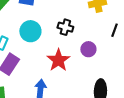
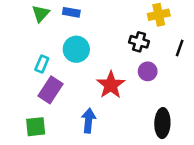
black cross: (65, 27) -> (139, 42), moved

